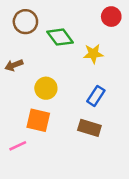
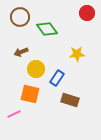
yellow star: (93, 54) -> (77, 54), moved
brown arrow: (14, 65) -> (21, 52), moved
blue rectangle: (96, 96) -> (57, 78), moved

